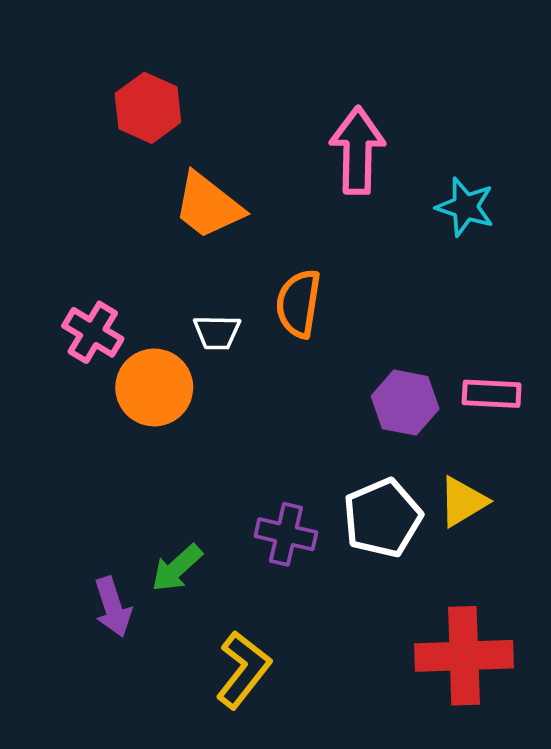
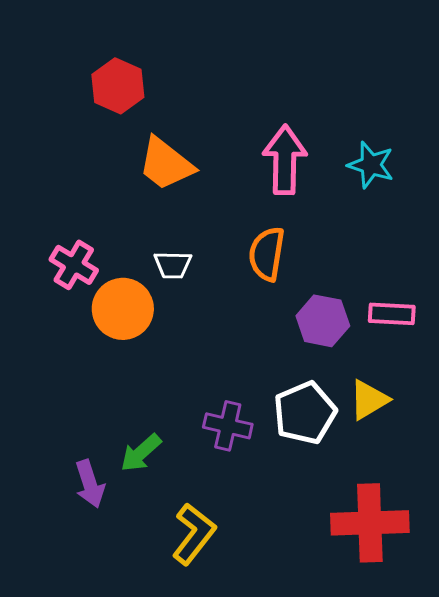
pink arrow: (357, 150) -> (285, 160), moved
orange semicircle: (298, 303) -> (267, 254), moved

